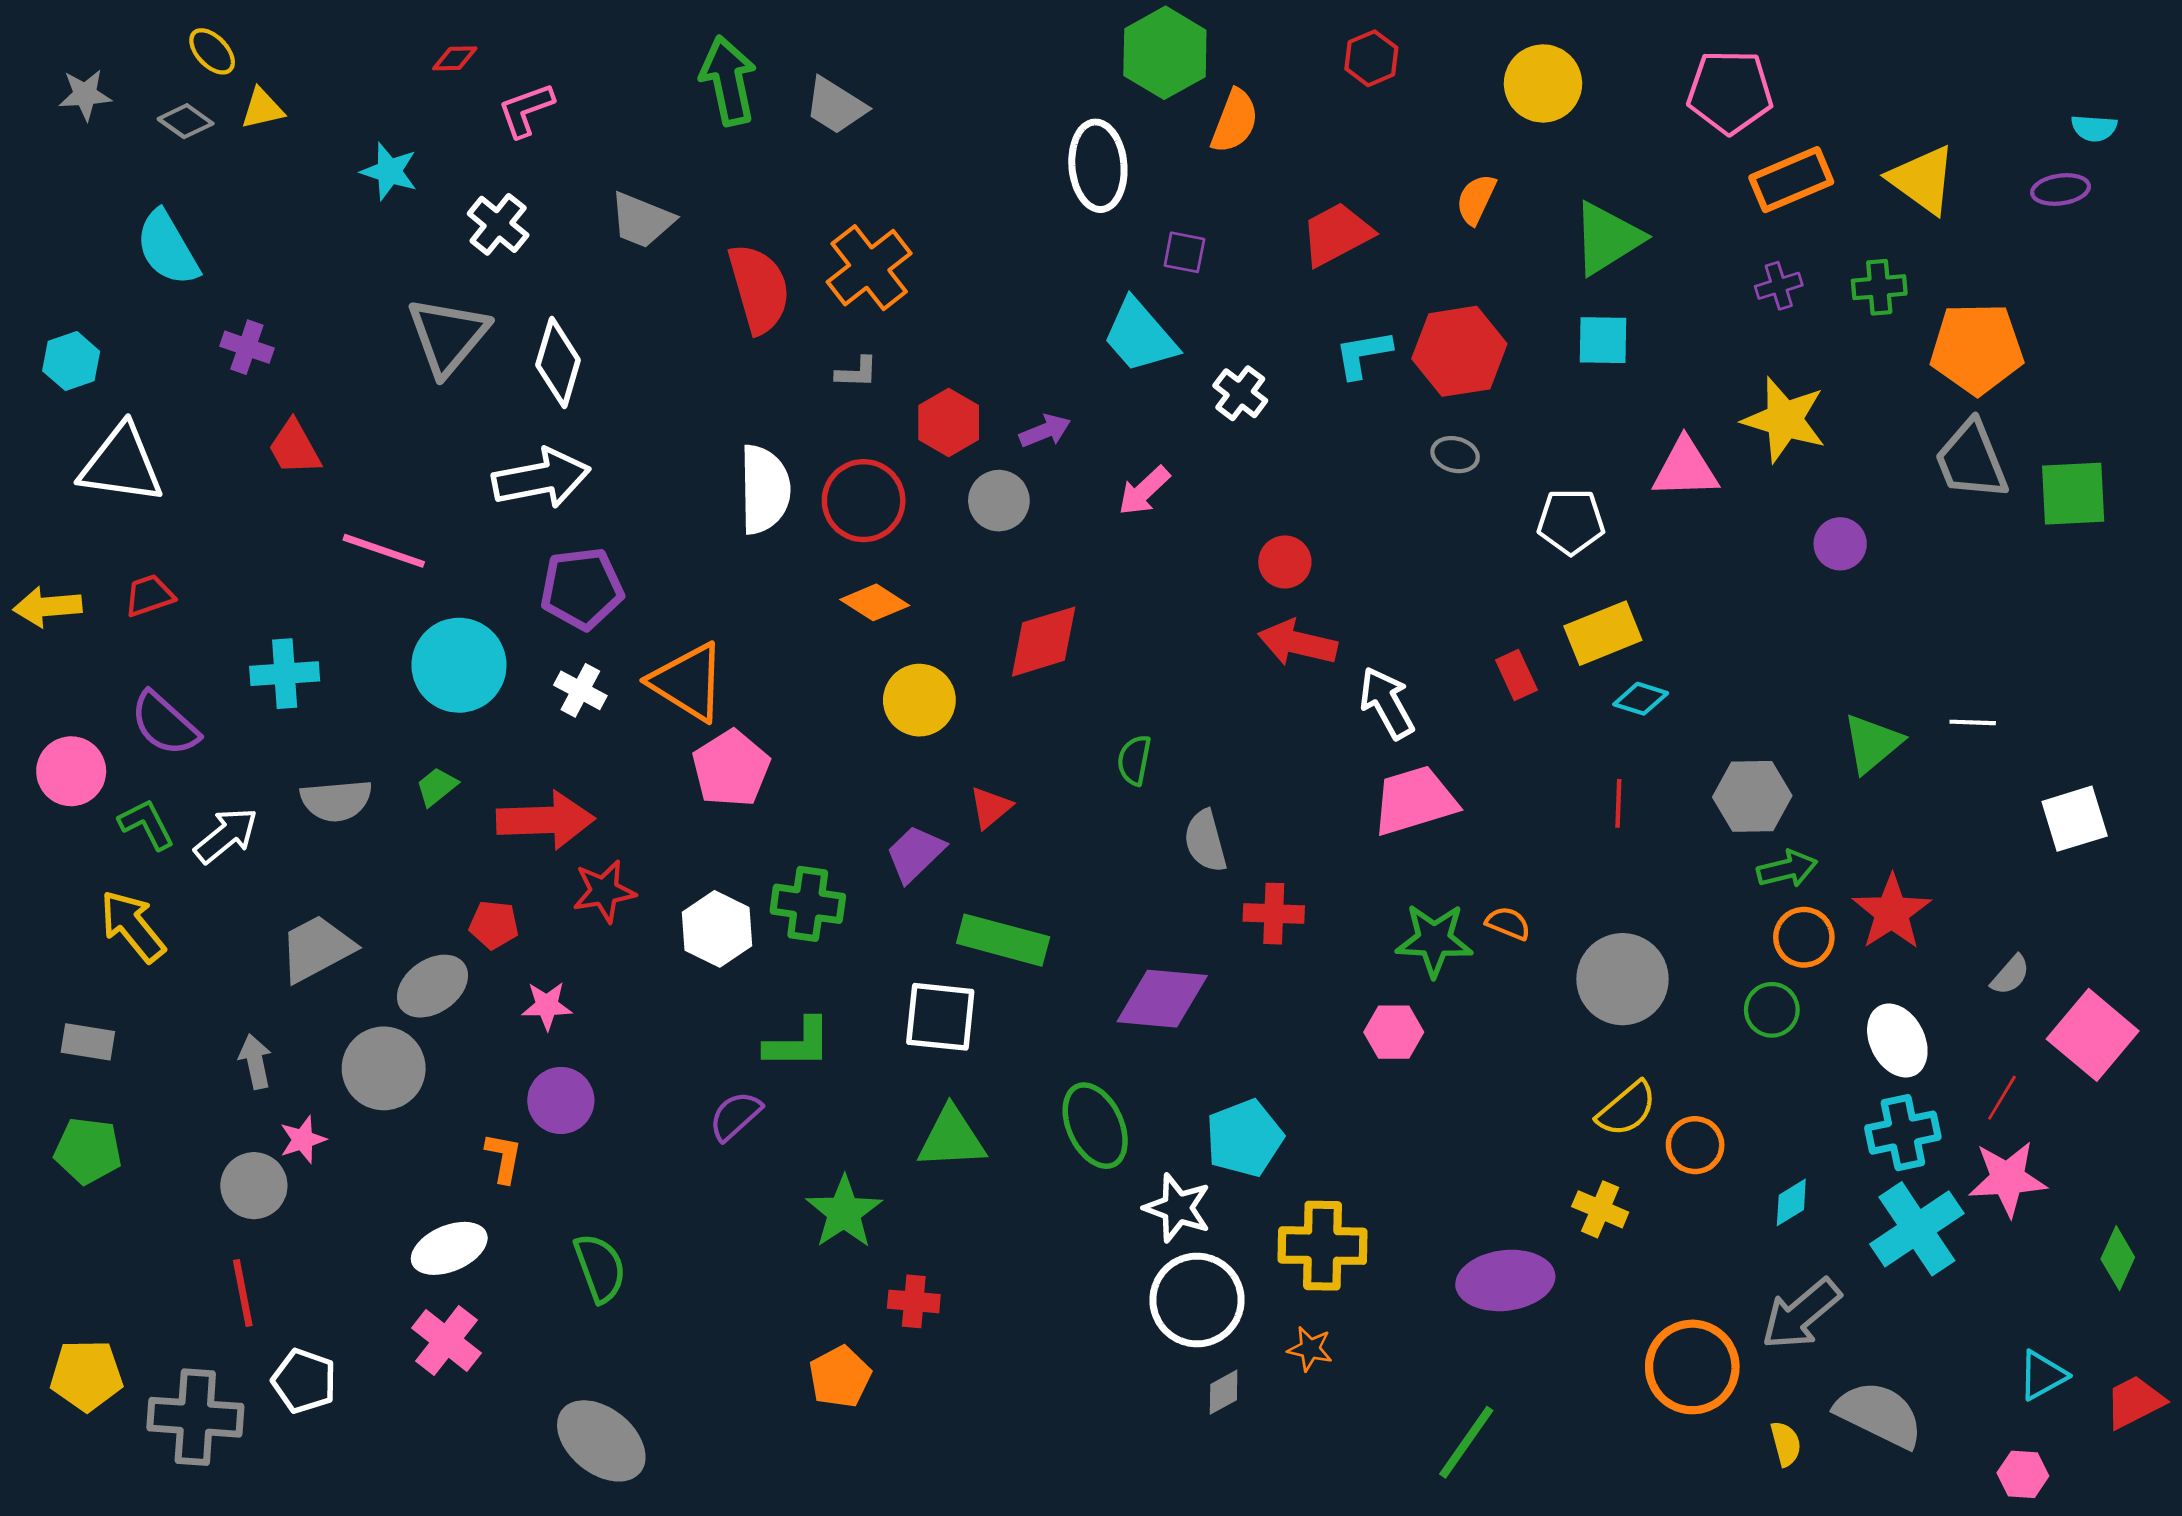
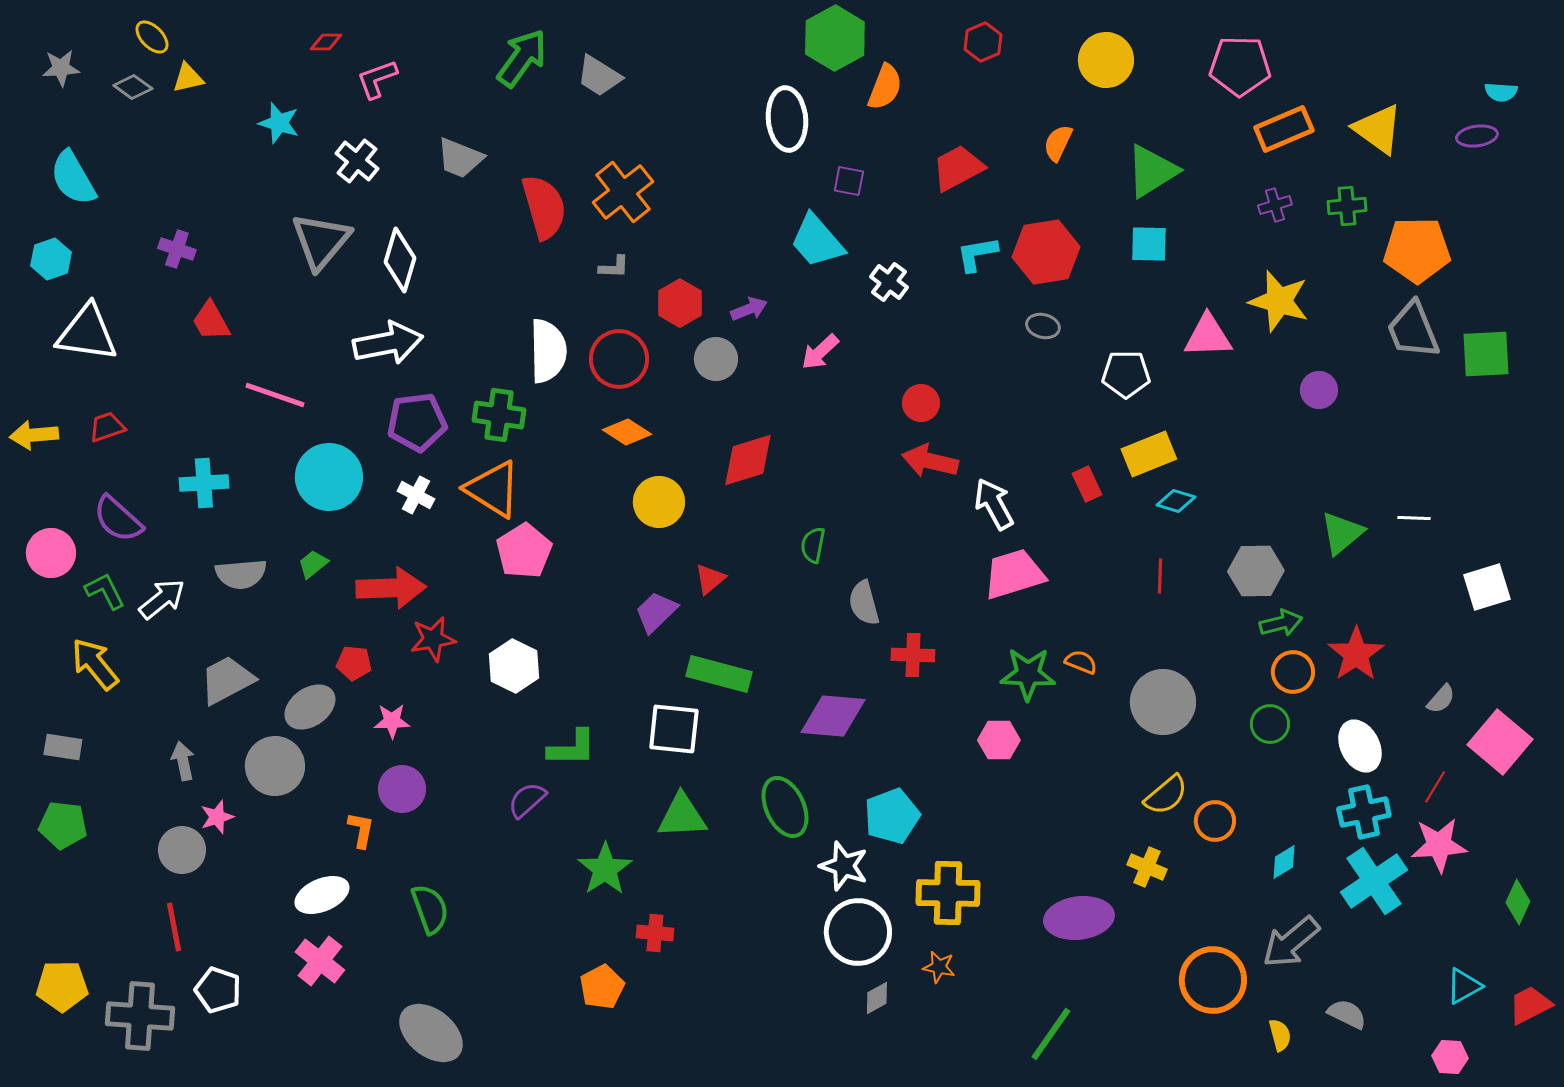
green arrow: (728, 81) -> (522, 58), turned 48
cyan semicircle: (167, 248) -> (73, 178), moved
green cross: (808, 904) -> (499, 415), moved
gray semicircle: (1879, 1414) -> (1347, 1014), size x0.6

